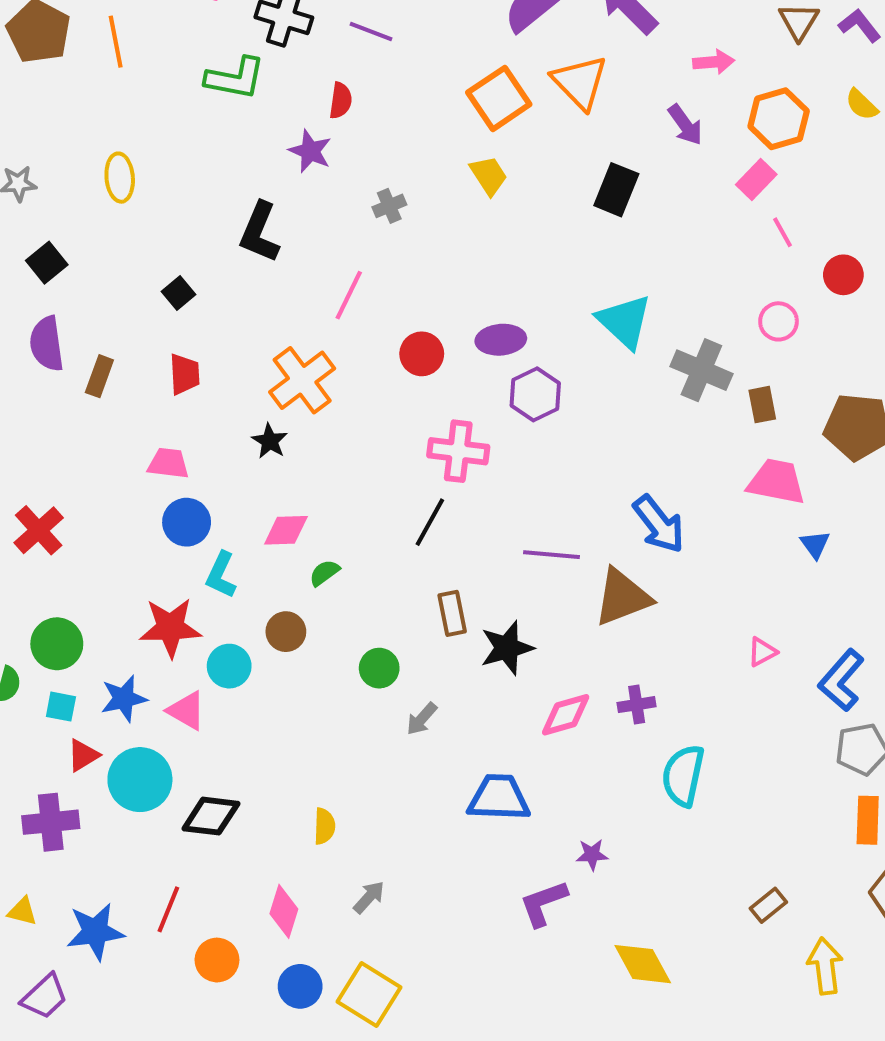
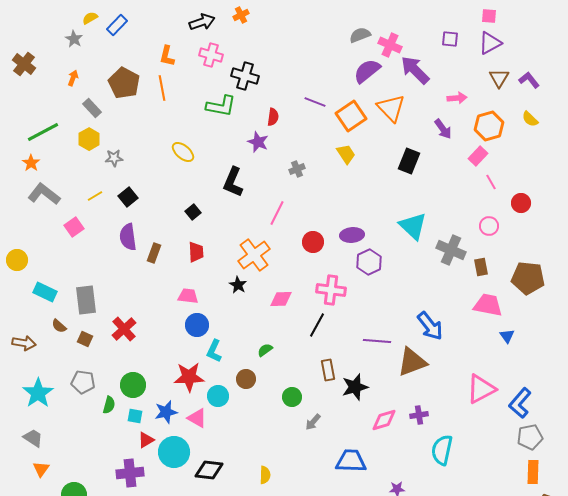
purple line: (371, 32) -> (315, 102), moved
yellow ellipse: (120, 178) -> (183, 152), moved, turned -45
pink diamond: (286, 530) -> (281, 299), moved
pink triangle: (762, 652) -> (481, 389), size x2.0

